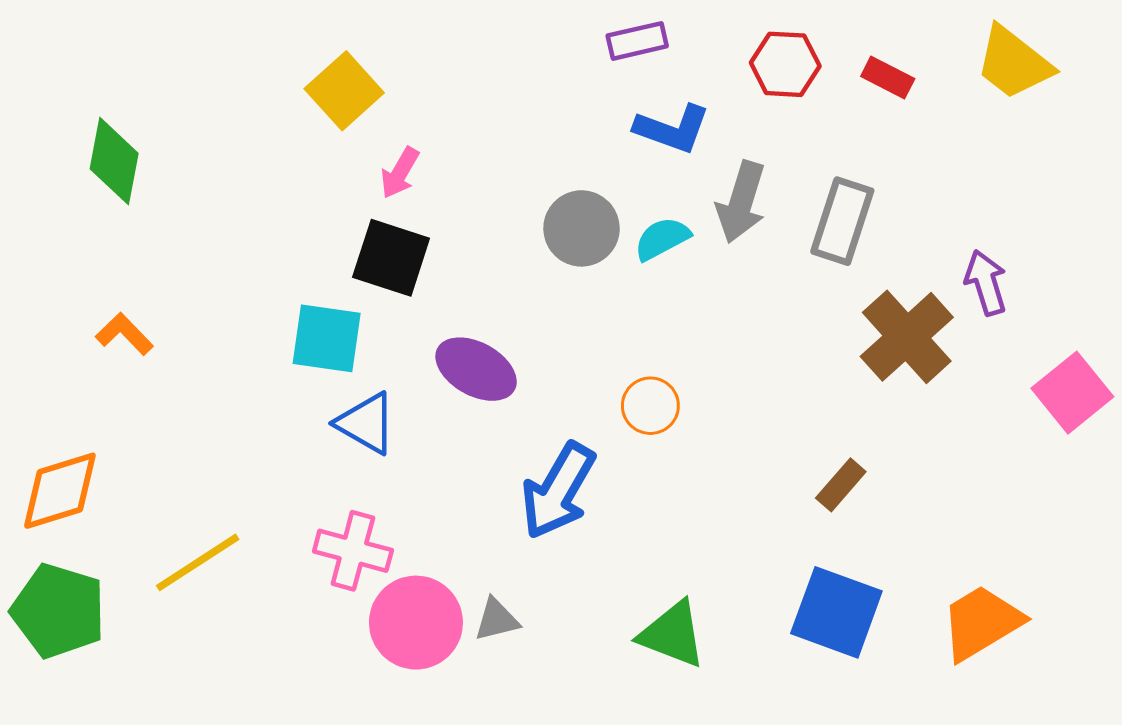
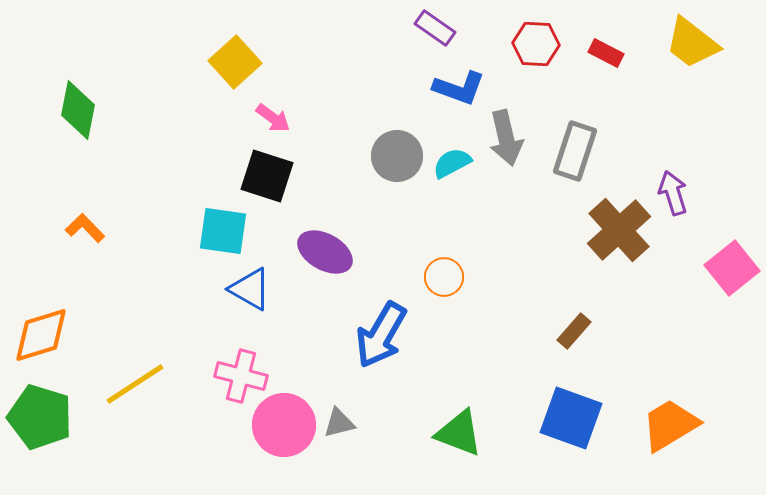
purple rectangle: (637, 41) -> (435, 28), turned 48
pink arrow: (400, 173) -> (273, 118), turned -84
gray arrow: (741, 202) -> (506, 138), turned -30

